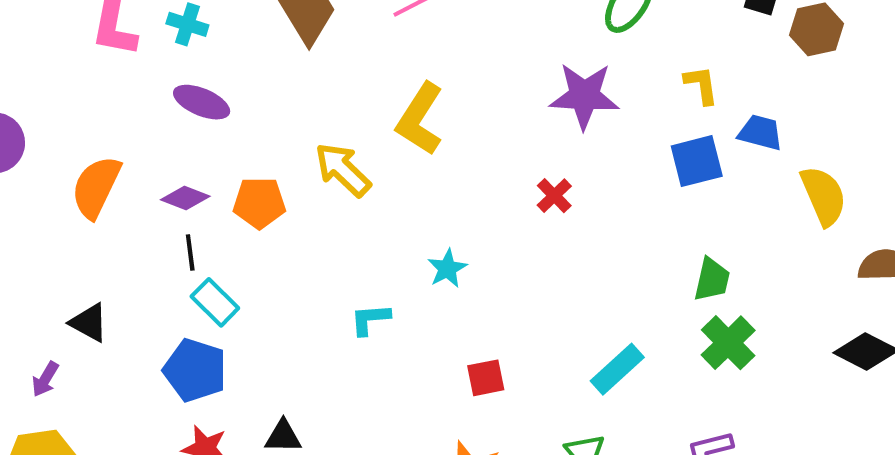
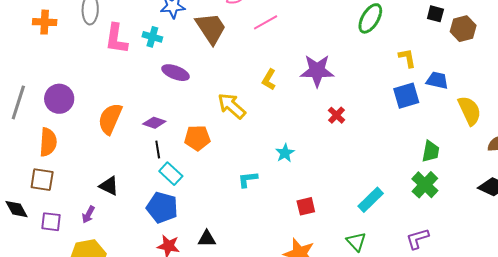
purple star: (584, 96) -> (317, 71), moved
purple ellipse: (202, 102) -> (176, 73), moved
yellow L-shape: (420, 119) -> (269, 80), size x0.6
orange pentagon: (259, 203) -> (197, 138), moved
green trapezoid: (712, 279) -> (431, 151), moved

